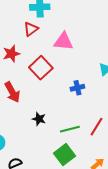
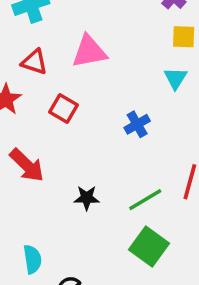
red triangle: (31, 29) -> (34, 62), moved, turned -49
red square: (41, 68) -> (64, 108), size x0.7

